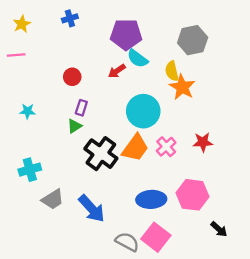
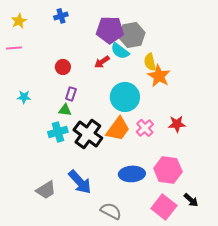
gray hexagon: (193, 40) -> (132, 35), moved
green triangle: (74, 126) -> (65, 110), turned 40
cyan cross: (30, 170) -> (58, 132), moved
gray trapezoid: (53, 199) -> (46, 190), moved
pink square: (156, 237) -> (164, 207), moved

